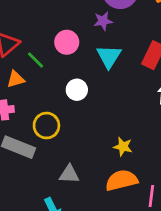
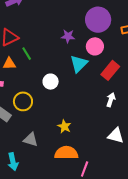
purple star: (103, 21) -> (68, 36), moved
pink circle: (67, 42) -> (95, 46), moved
yellow star: (123, 147) -> (64, 126), moved

